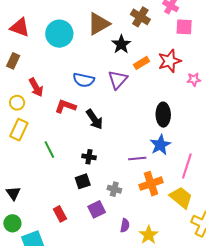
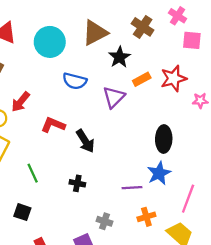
blue semicircle: (84, 80) -> (75, 81), moved
red arrow: (36, 87) -> (21, 102), turned 66
black square: (83, 181) -> (22, 212), moved, turned 35
orange cross: (151, 184) -> (146, 217), size x0.7

